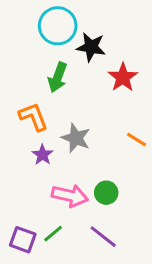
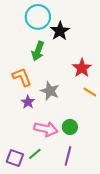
black star: (91, 47) -> (60, 31), turned 30
red star: (123, 77) -> (82, 68), moved
purple line: (103, 237) -> (68, 156), turned 66

